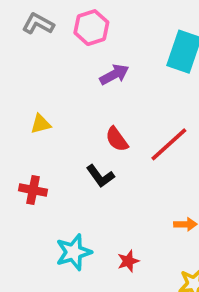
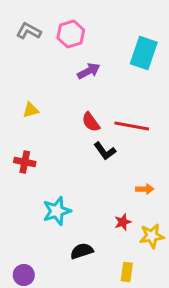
red line: (169, 144) -> (132, 126), turned 52
black L-shape: (100, 176) -> (105, 151), moved
red star: (128, 261) -> (123, 222), moved

